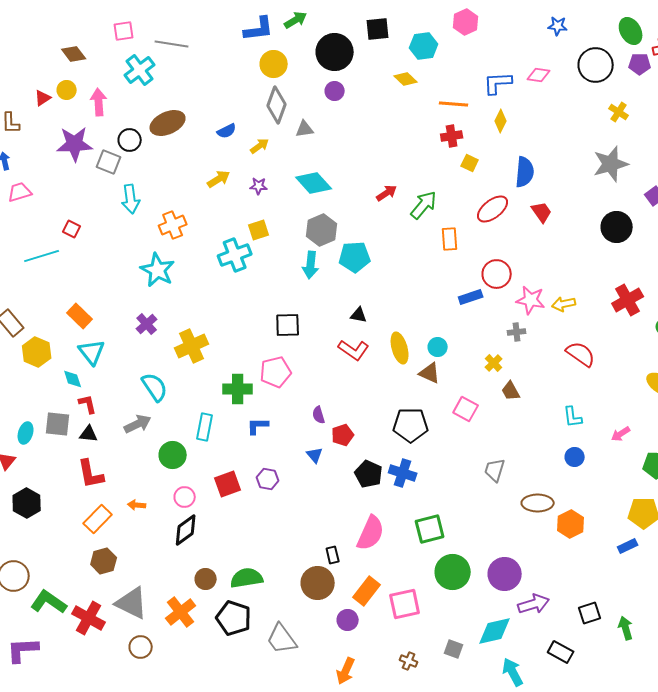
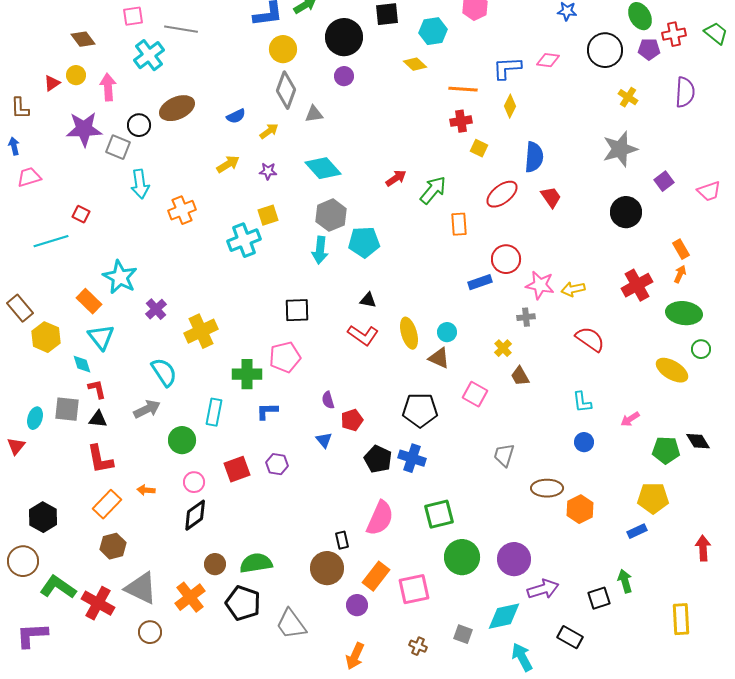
cyan star: (158, 270) -> (120, 277), moved
black hexagon: (27, 503) -> (43, 517), moved
green arrow: (626, 628) -> (625, 581), moved

